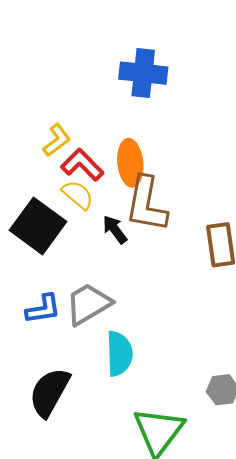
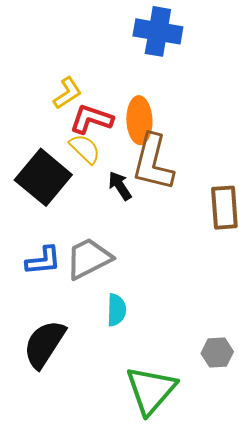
red L-shape: (82, 165) -> (91, 119), turned -30
cyan semicircle: (119, 354) -> (116, 310), size x0.7

